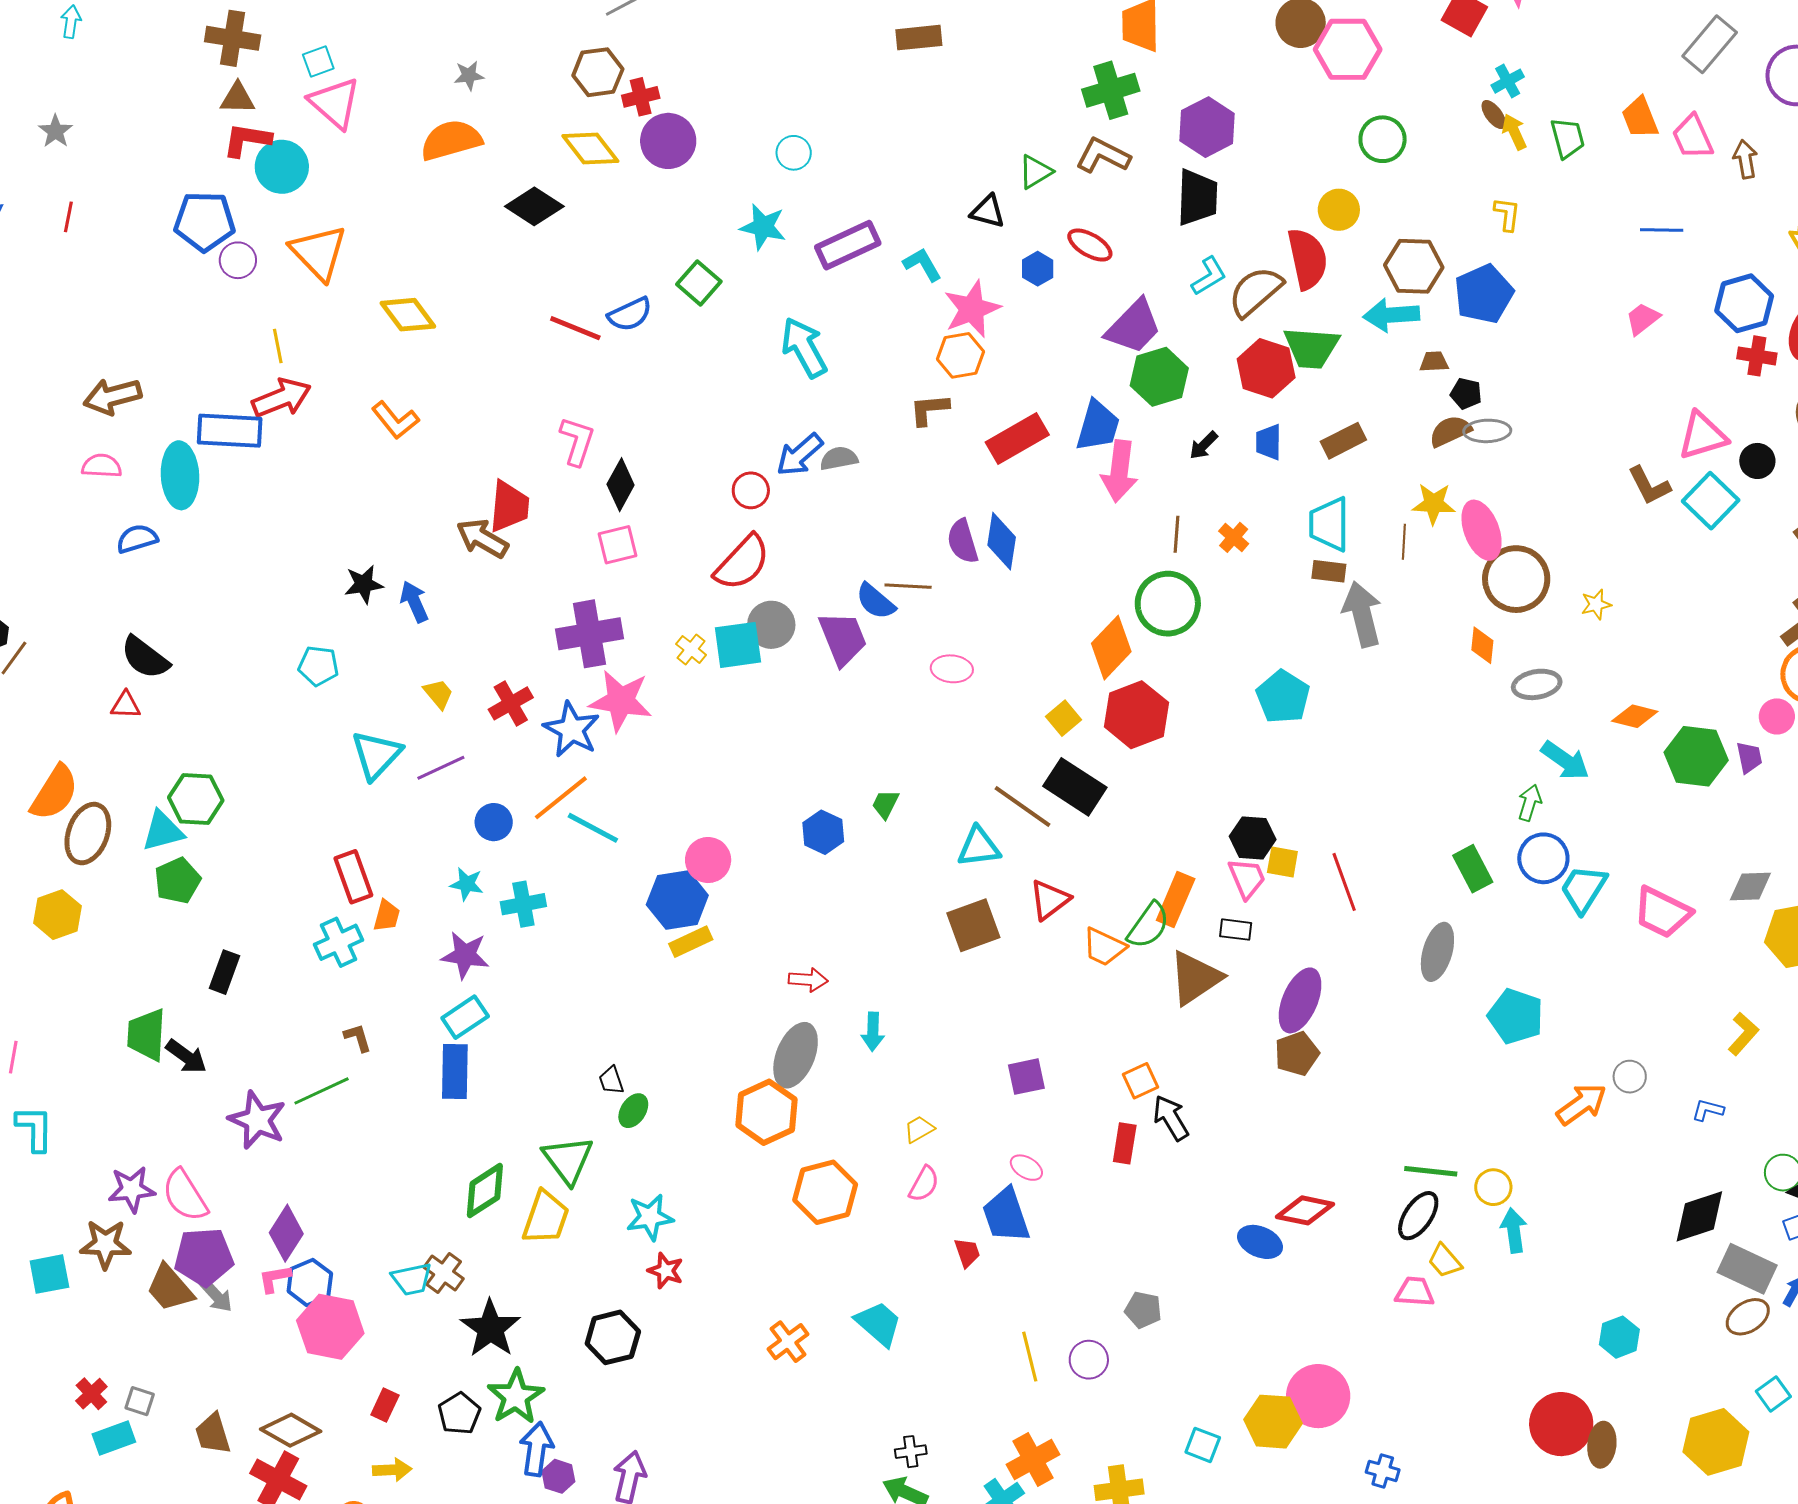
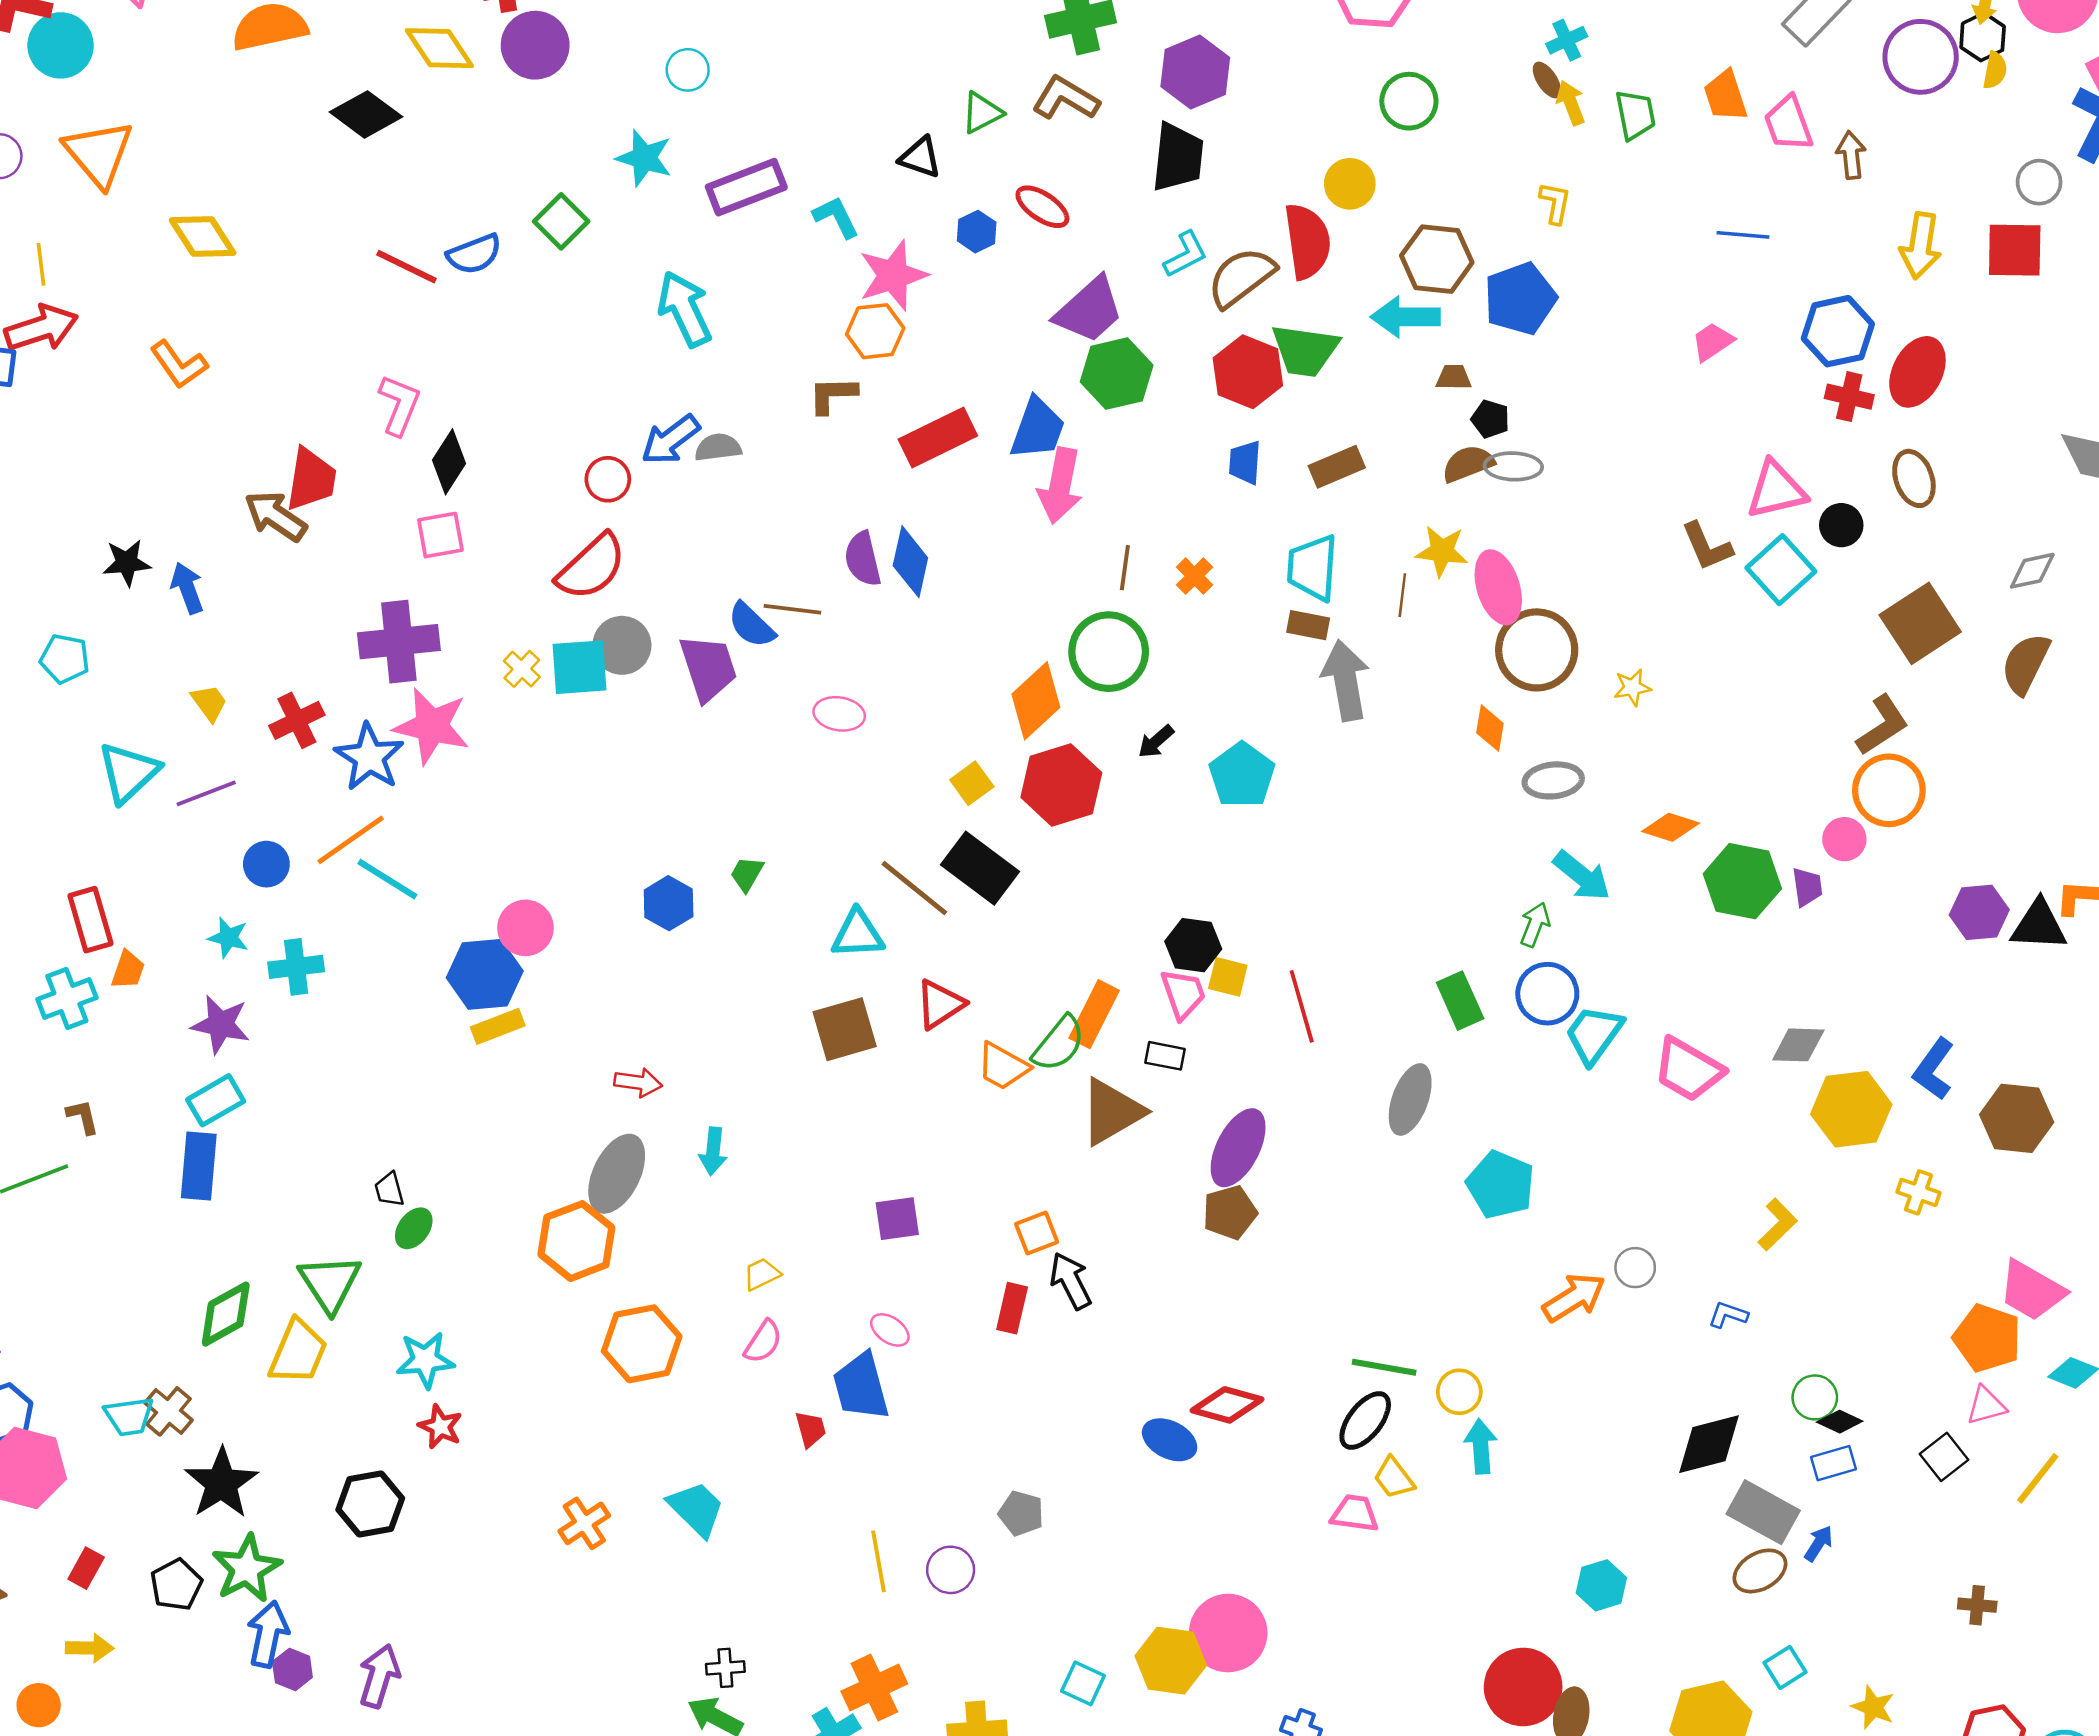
black arrow: (1204, 445) -> (1156, 742), moved

